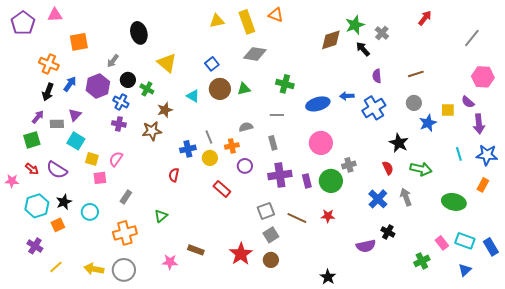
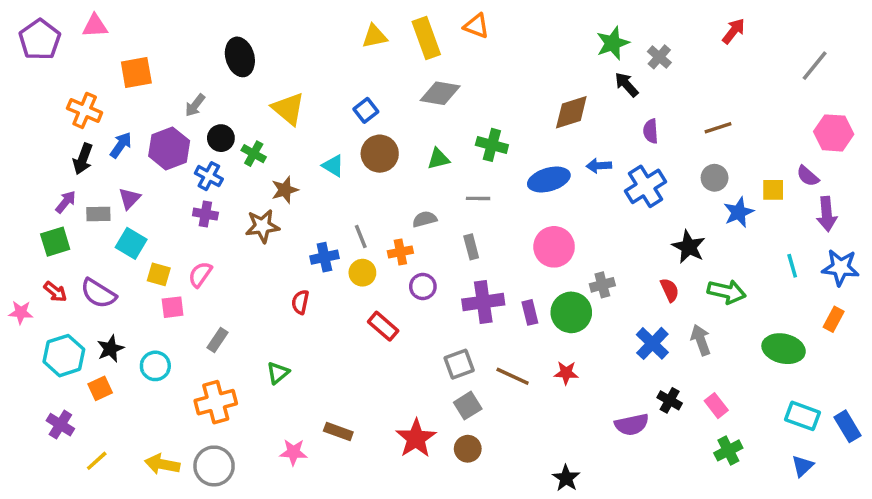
brown diamond: (331, 40) -> (571, 112), moved
green triangle: (244, 89) -> (438, 159), moved
pink rectangle: (442, 243) -> (716, 406), moved

